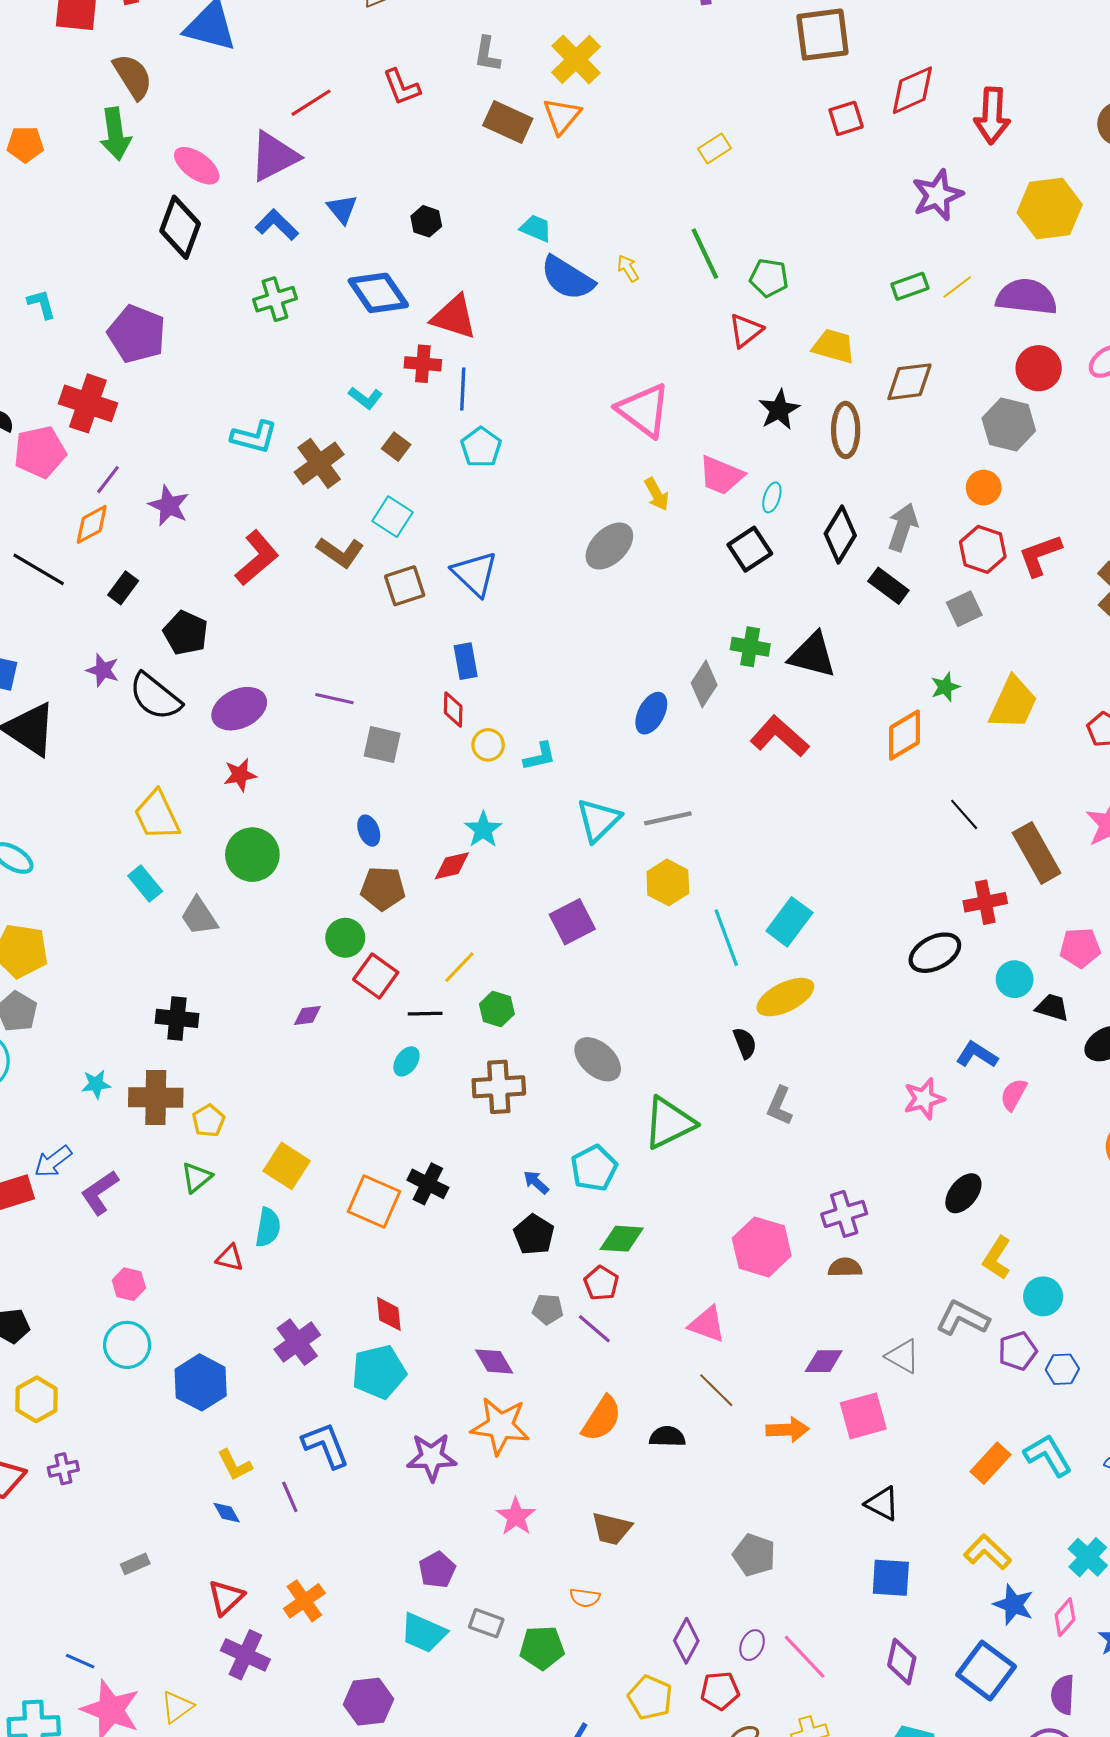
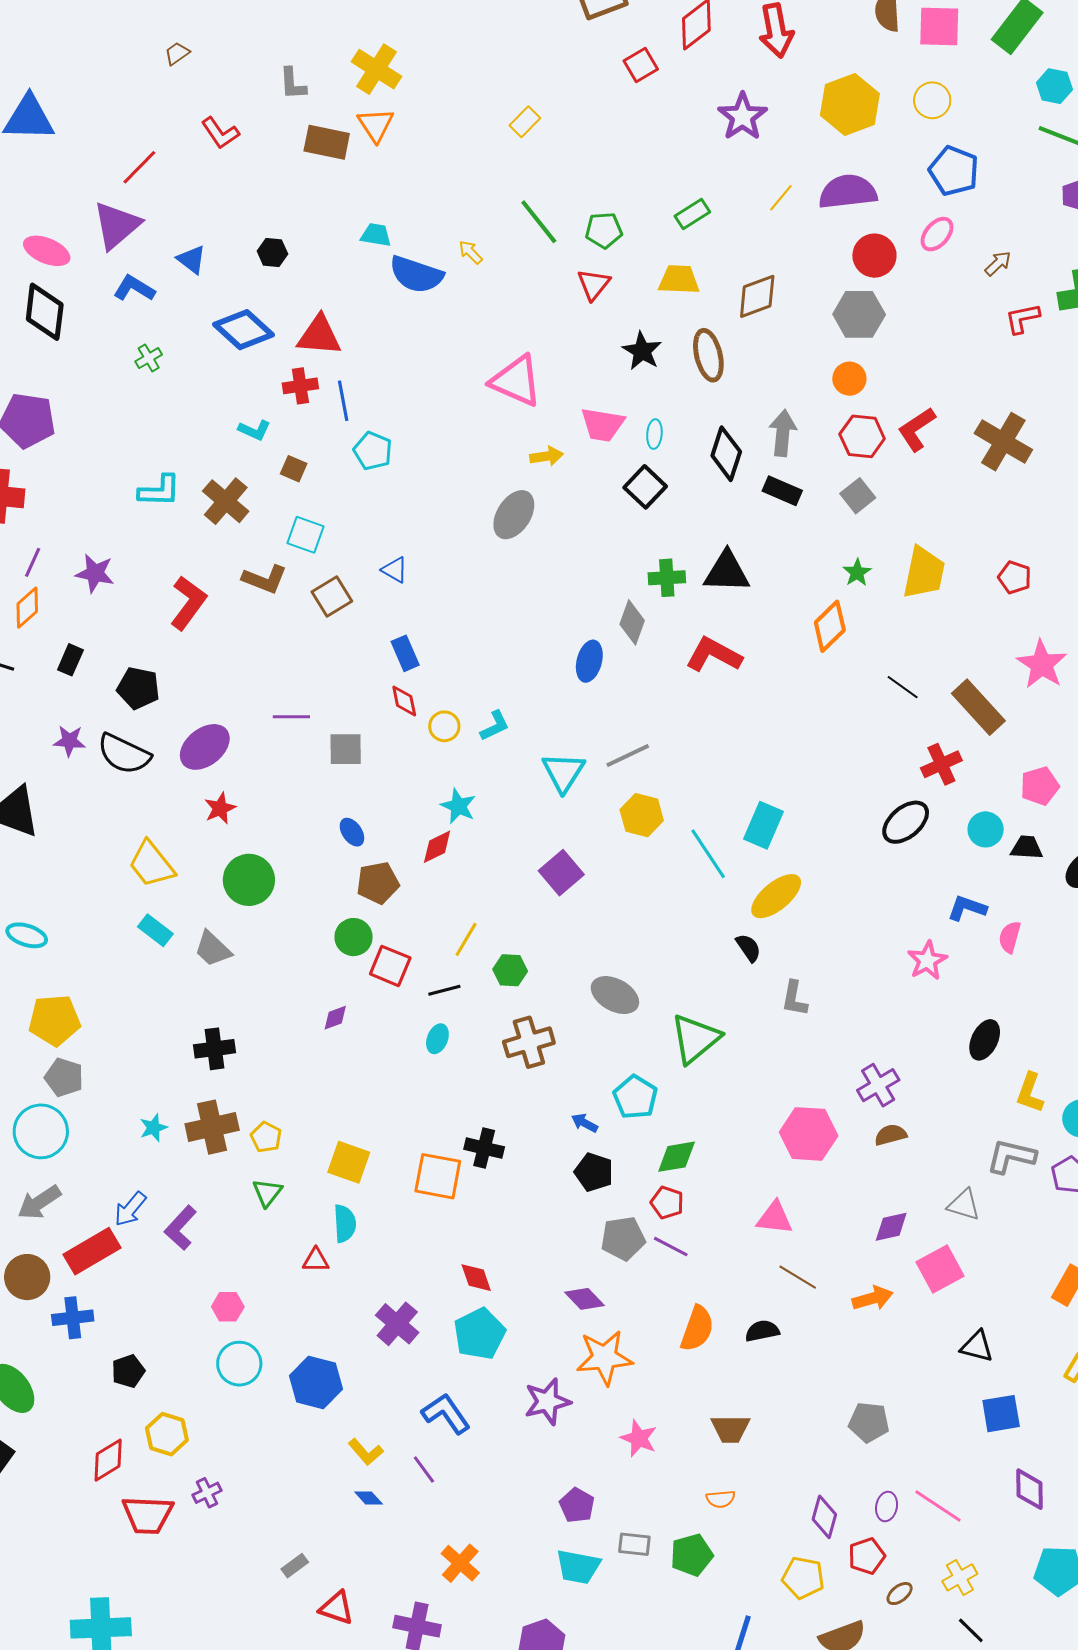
green rectangle: (910, 286) -> (692, 214), moved
green cross: (275, 299) -> (149, 358), size x0.7
yellow arrow: (657, 494) -> (547, 456), turned -56
blue triangle: (475, 574) -> (395, 570), size x0.6
gray pentagon: (548, 1309) -> (623, 1239), size x1.5
red triangle: (226, 1598) -> (336, 1608), moved, turned -45

